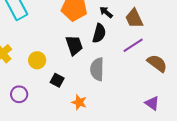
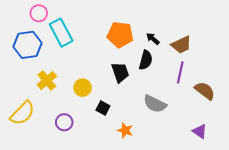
brown trapezoid: (134, 18) -> (181, 45), turned -90
purple line: (133, 45) -> (180, 72), turned -45
gray semicircle: (97, 69) -> (155, 104), moved, turned -65

